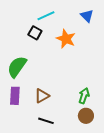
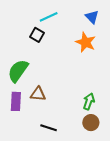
orange star: (66, 39) -> (86, 42), moved
brown triangle: (42, 96) -> (38, 94), moved, turned 35

